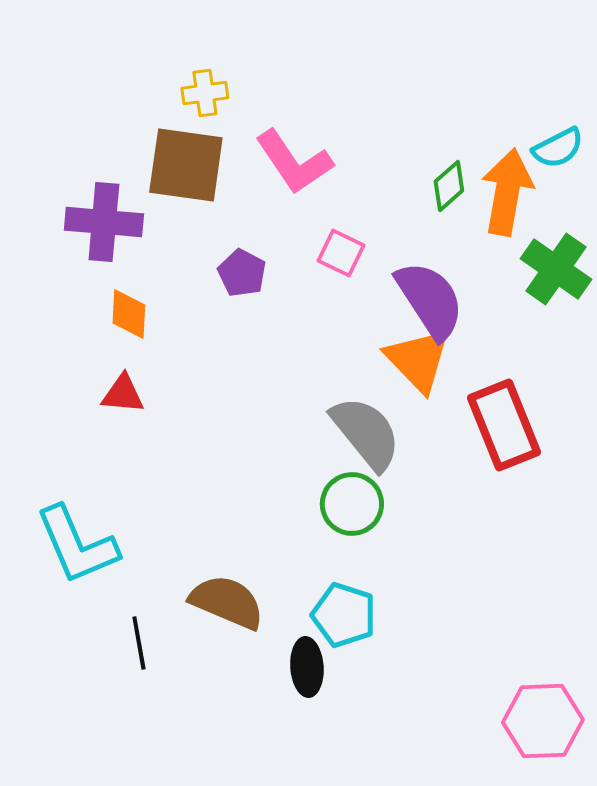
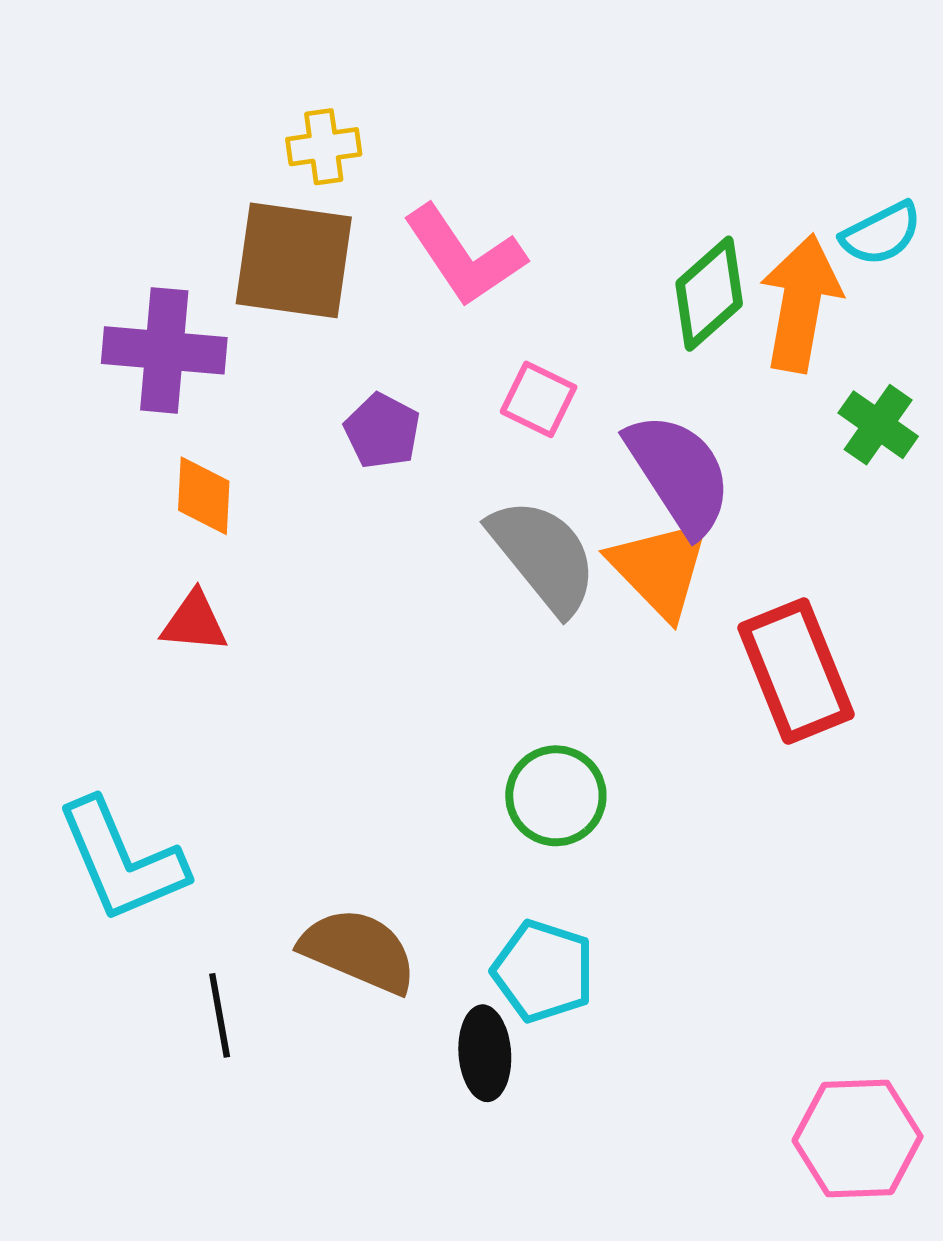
green diamond: (449, 186) -> (709, 294), size x1.4
green cross: (556, 269) -> (878, 425), size x0.7
gray semicircle: (366, 433) -> (543, 556), moved

